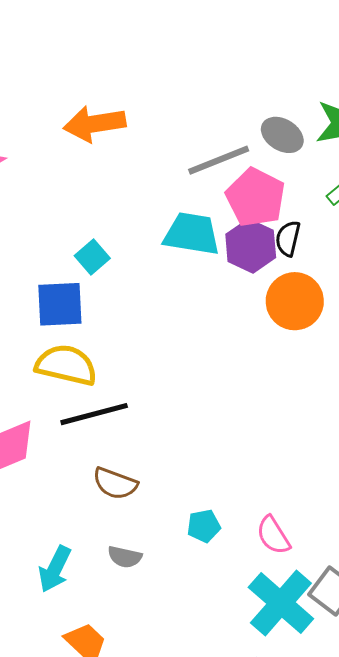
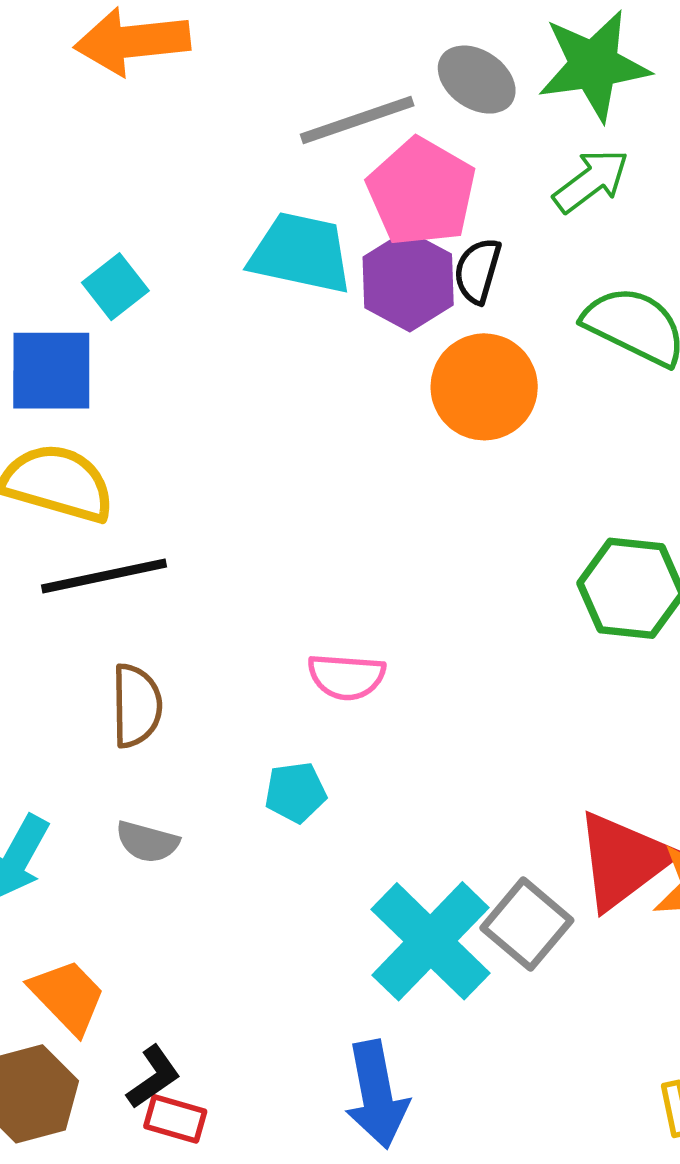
brown semicircle: (115, 483) -> (136, 706), turned -114
pink semicircle: (273, 535) -> (346, 677), moved, turned -57

